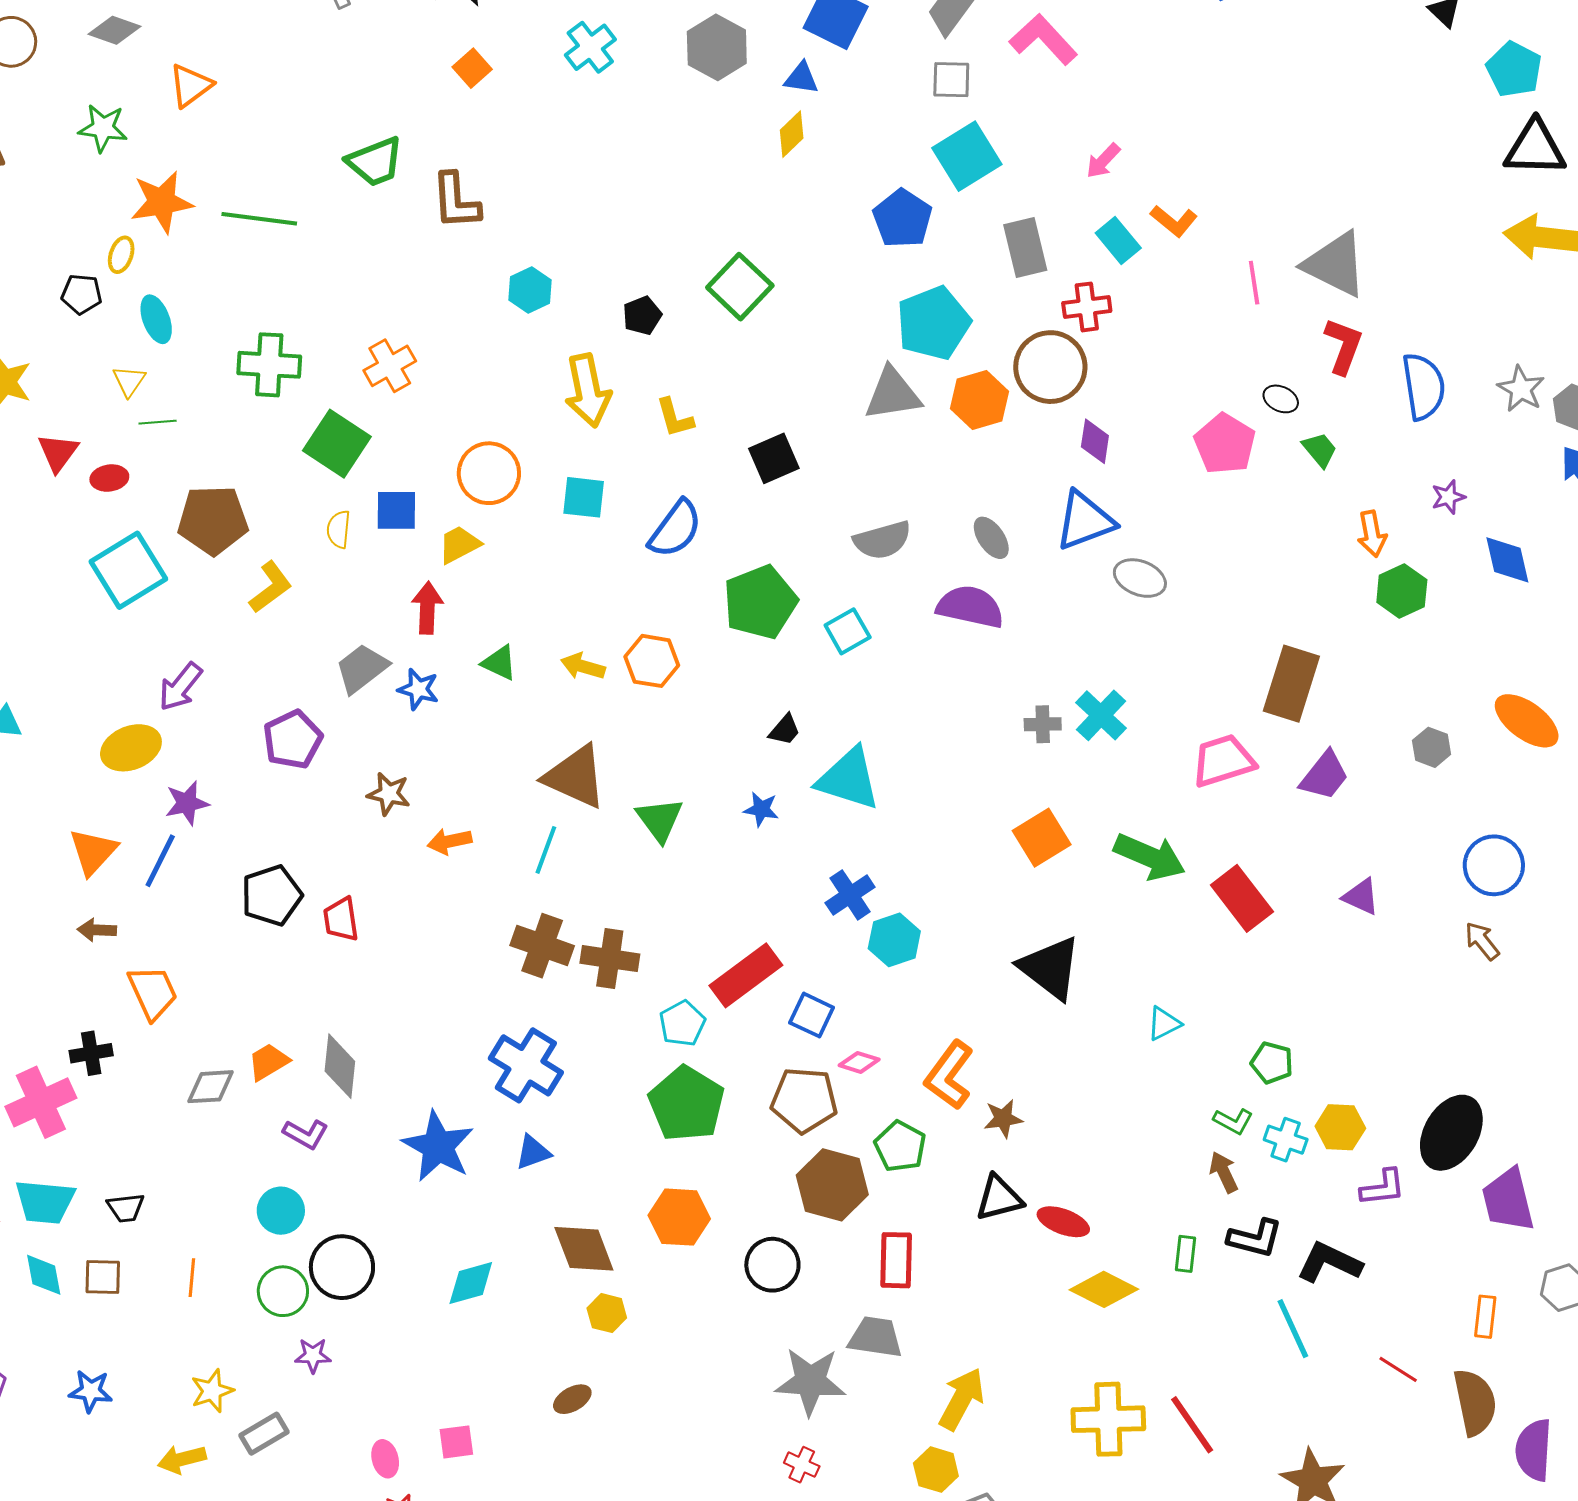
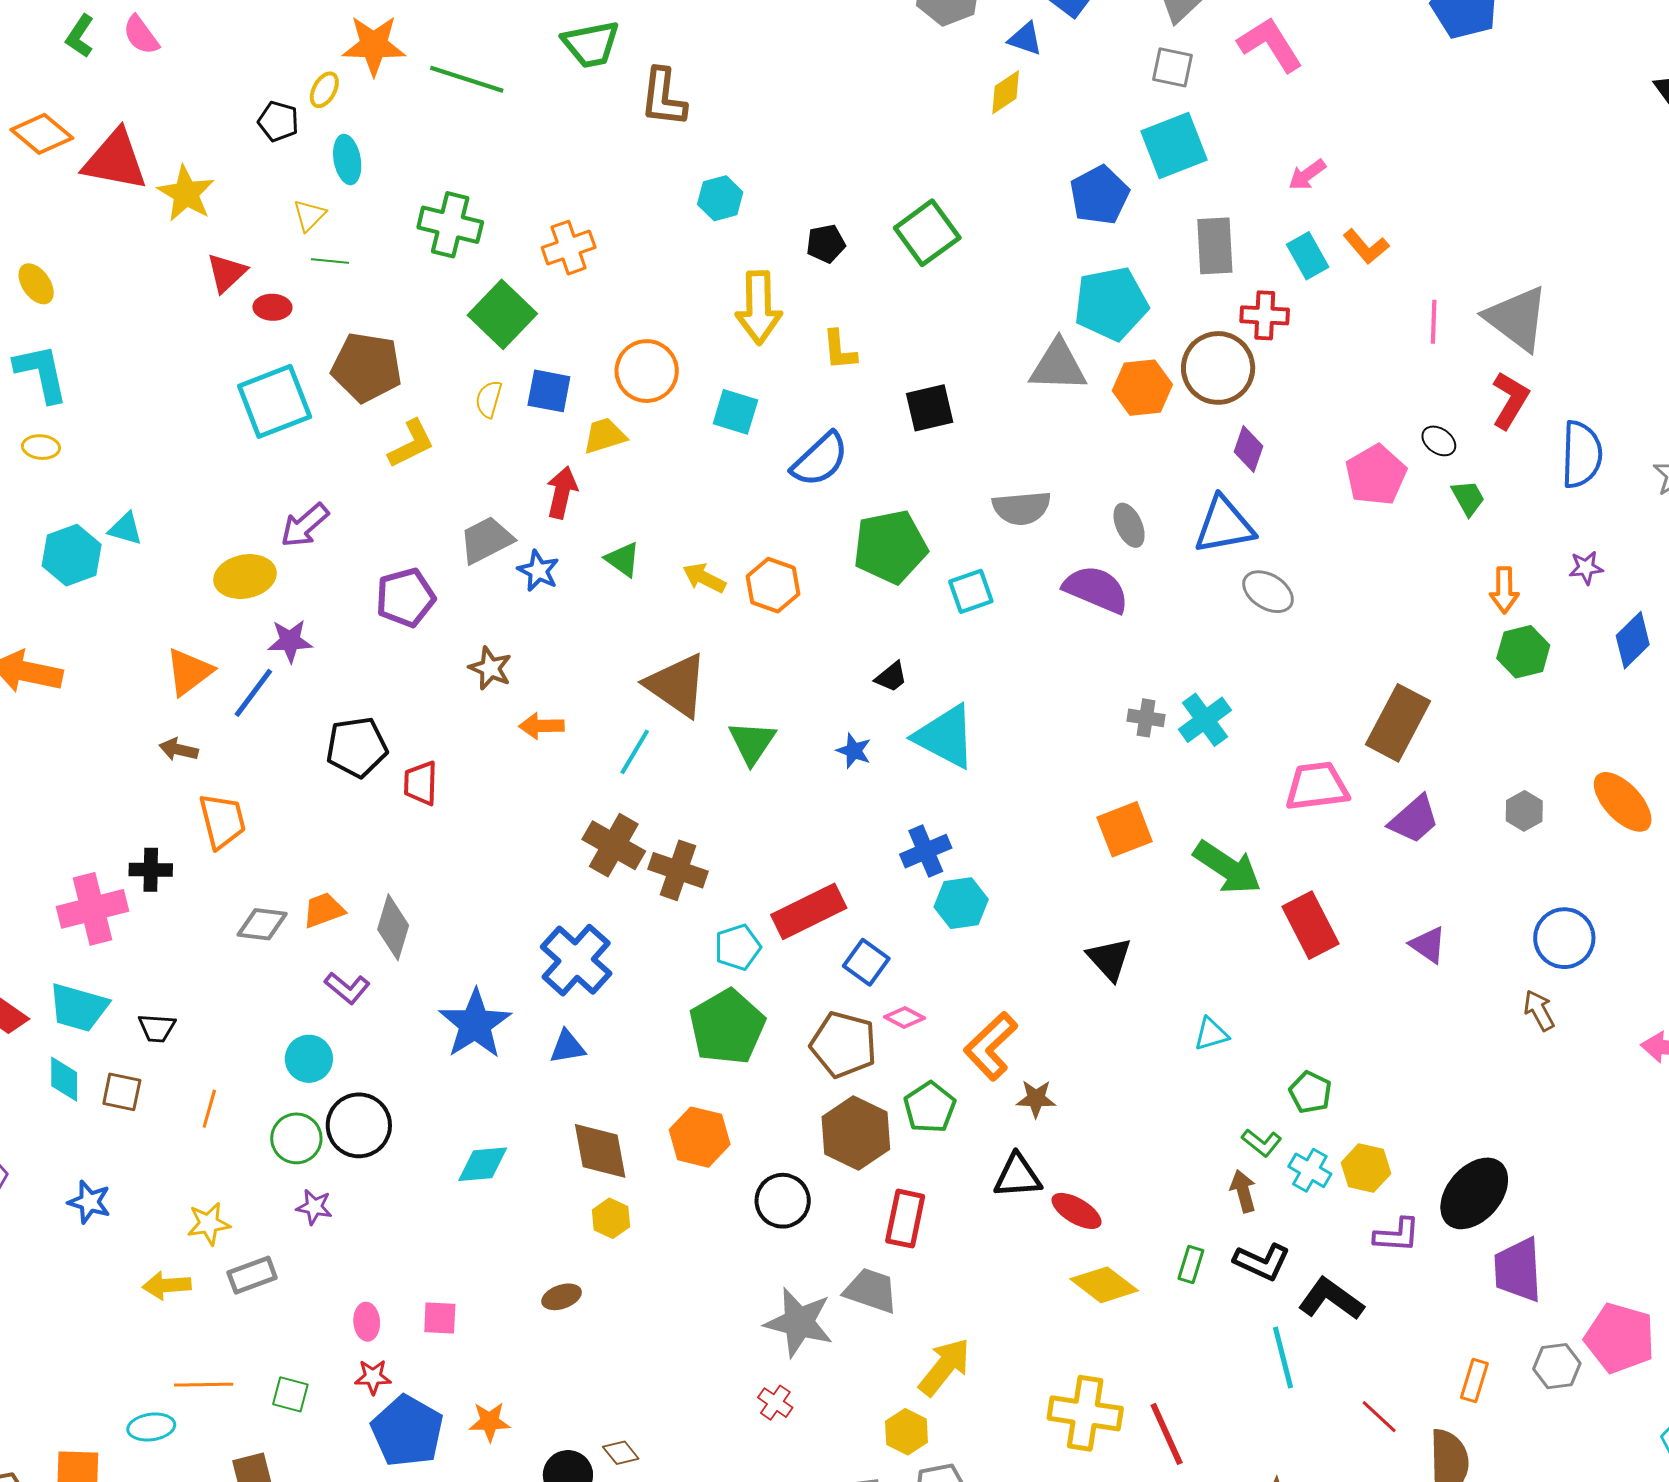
blue diamond: (1507, 560) -> (1633, 640), turned 48
black triangle: (1050, 968) -> (1109, 959), size x0.7

